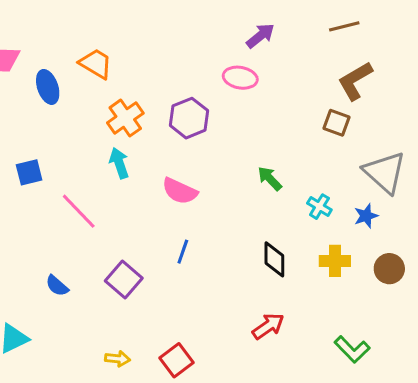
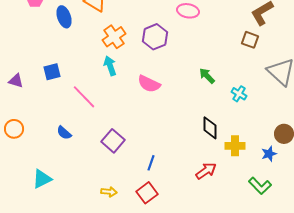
blue star: (366, 216) -> (269, 154), moved
blue line: (183, 252) -> (151, 163), moved
yellow cross: (335, 261) -> (235, 146), moved
blue semicircle: (57, 286) -> (64, 133), moved

